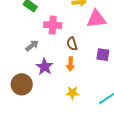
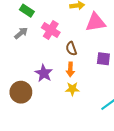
pink cross: (53, 25) -> (51, 30), turned 30
gray arrow: (32, 46) -> (21, 33), moved
yellow star: (72, 93) -> (72, 89), moved

